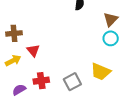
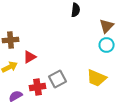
red triangle: (33, 50) -> (30, 57), turned 40
gray square: (72, 82) -> (58, 79), moved

